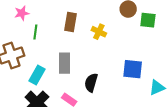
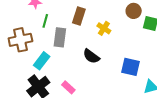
gray rectangle: (65, 63) -> (60, 37), moved
black semicircle: (91, 83) -> (91, 56), moved, turned -78

